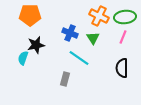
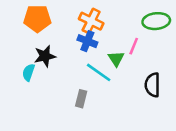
orange cross: (99, 16) -> (91, 21), moved
pink line: (123, 37) -> (134, 46), moved
green triangle: (93, 38) -> (116, 59), moved

